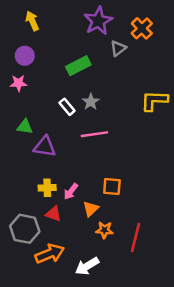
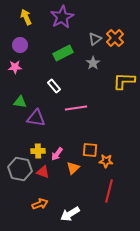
purple star: (98, 21) -> (62, 17), moved
orange cross: (142, 28) -> (115, 38), moved
gray star: (91, 102) -> (93, 63), moved
gray hexagon: (25, 229) -> (20, 169), moved
orange star: (104, 230) -> (106, 161), moved
orange arrow: (50, 254) -> (40, 204), size x0.7

